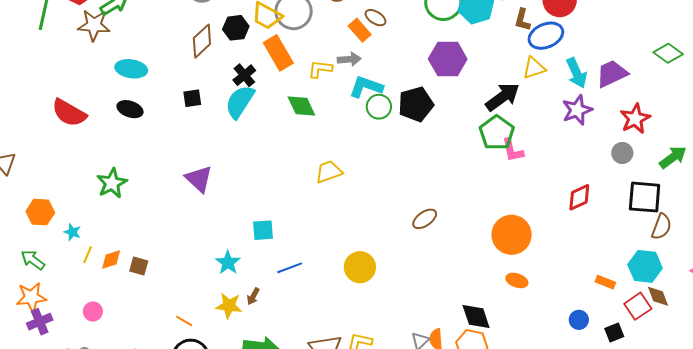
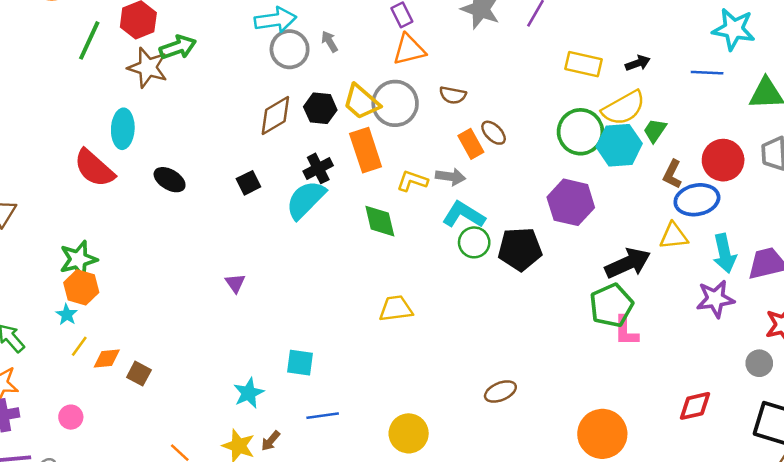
cyan ellipse: (131, 69) -> (123, 129), moved, turned 72
black square: (192, 98) -> (248, 183), turned -30
purple triangle: (199, 179) -> (235, 283), size x0.6
green star: (112, 183) -> (78, 259), moved
orange hexagon: (40, 212) -> (81, 287), moved

